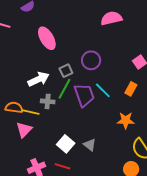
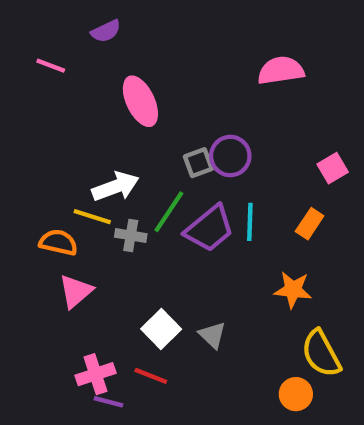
gray square: (66, 71) -> (198, 163), moved
cyan line: (103, 90) -> (250, 222), turned 42
purple trapezoid: (84, 95) -> (209, 229), turned 65
yellow line: (30, 112) -> (92, 217), moved

